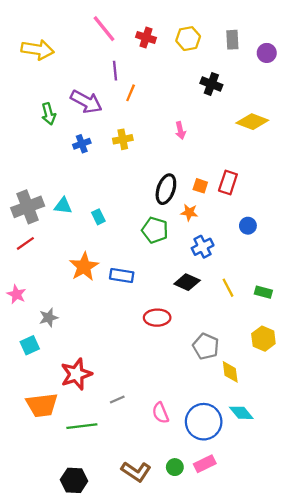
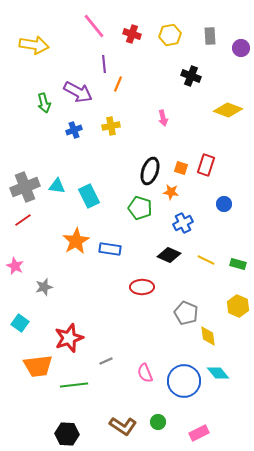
cyan rectangle: (98, 217) -> (89, 196), size x1.6
yellow line: (228, 288) -> (206, 260), turned -36
cyan square: (30, 345) -> (20, 323), moved, turned -30
pink rectangle: (205, 464) -> (199, 433), moved

